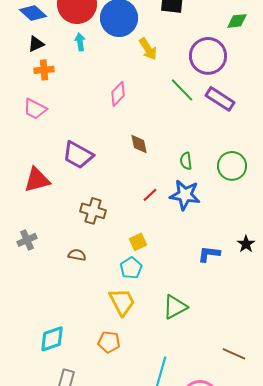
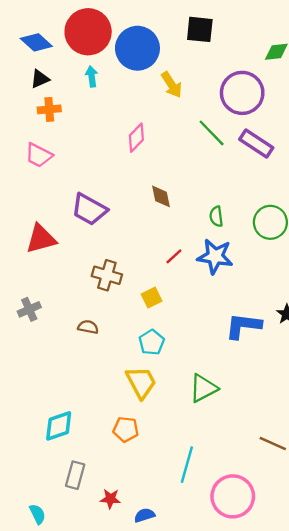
yellow square: (138, 242) -> (152, 298), moved
blue L-shape: (209, 254) -> (243, 326), size x1.4

